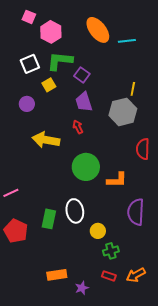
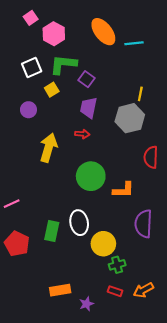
pink square: (29, 17) -> (31, 18), turned 32
purple trapezoid: (84, 102) -> (89, 108), turned 30
red arrow: (78, 127) -> (82, 134), turned 120
yellow arrow: (46, 140) -> (49, 148), turned 96
yellow circle: (98, 231) -> (103, 244), size x1.5

